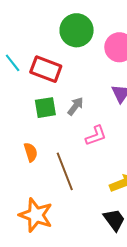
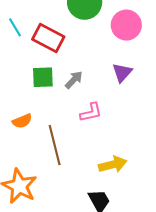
orange semicircle: (31, 152) -> (22, 121), turned 78

